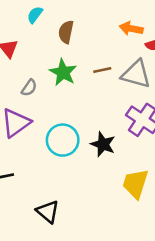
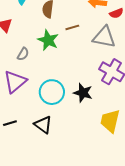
brown line: (102, 70) -> (72, 27), moved
black triangle: (48, 212) -> (43, 125), moved

